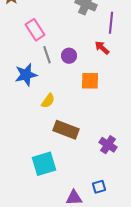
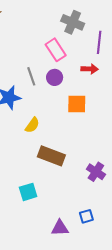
pink rectangle: (35, 30) -> (56, 50), moved
red arrow: (102, 48) -> (90, 69), turned 140
cyan square: (44, 164) -> (28, 192), size x0.7

